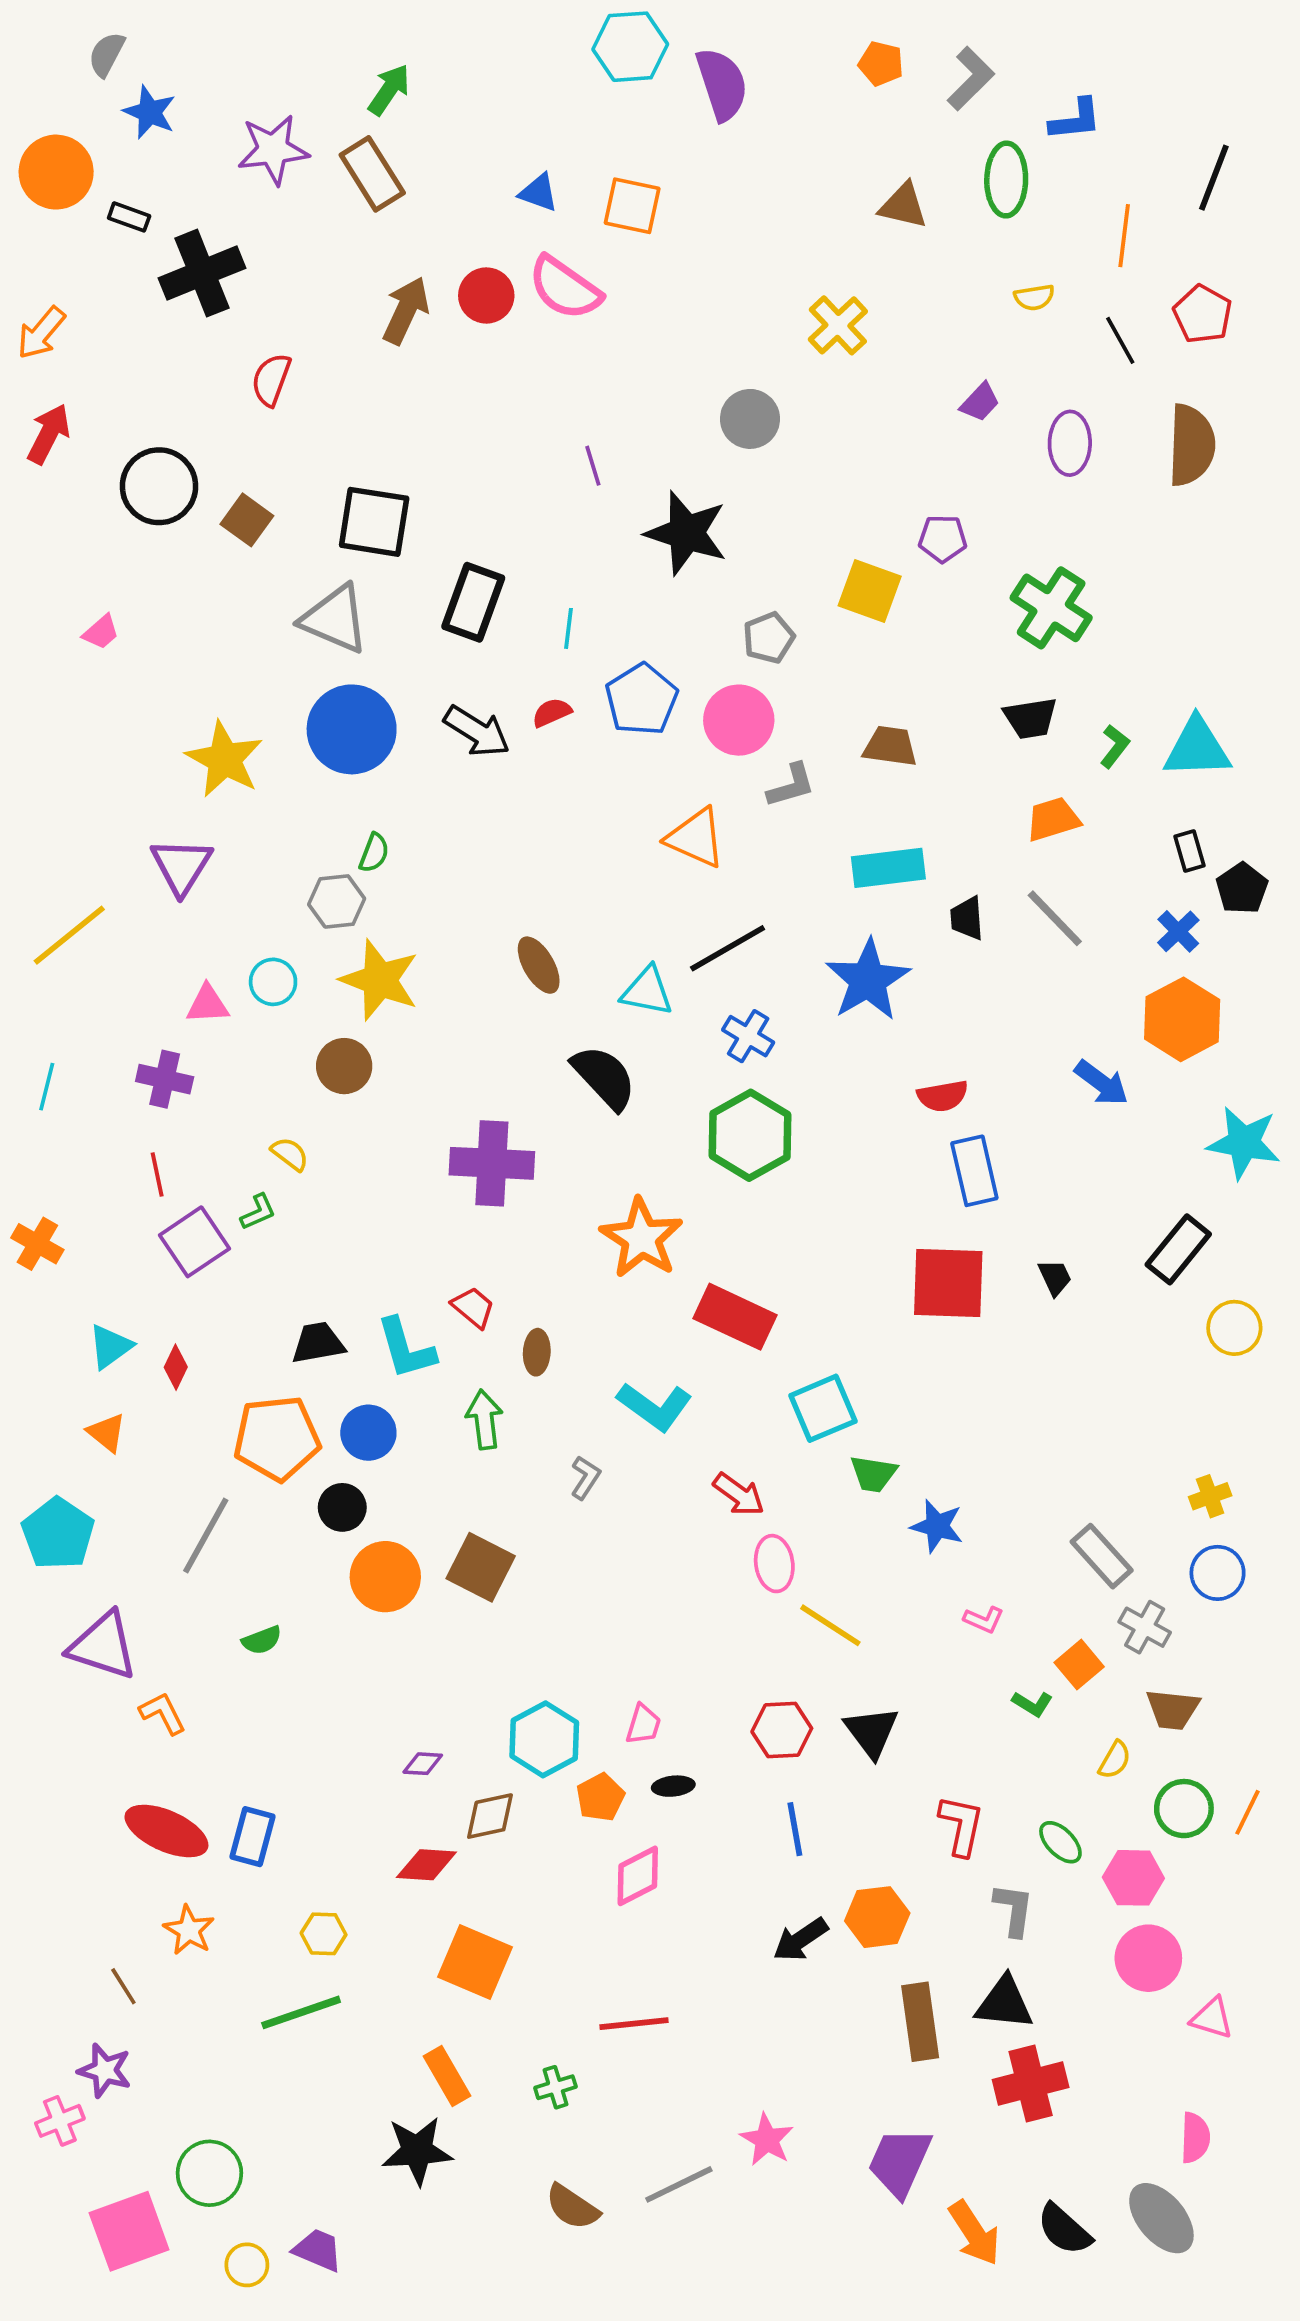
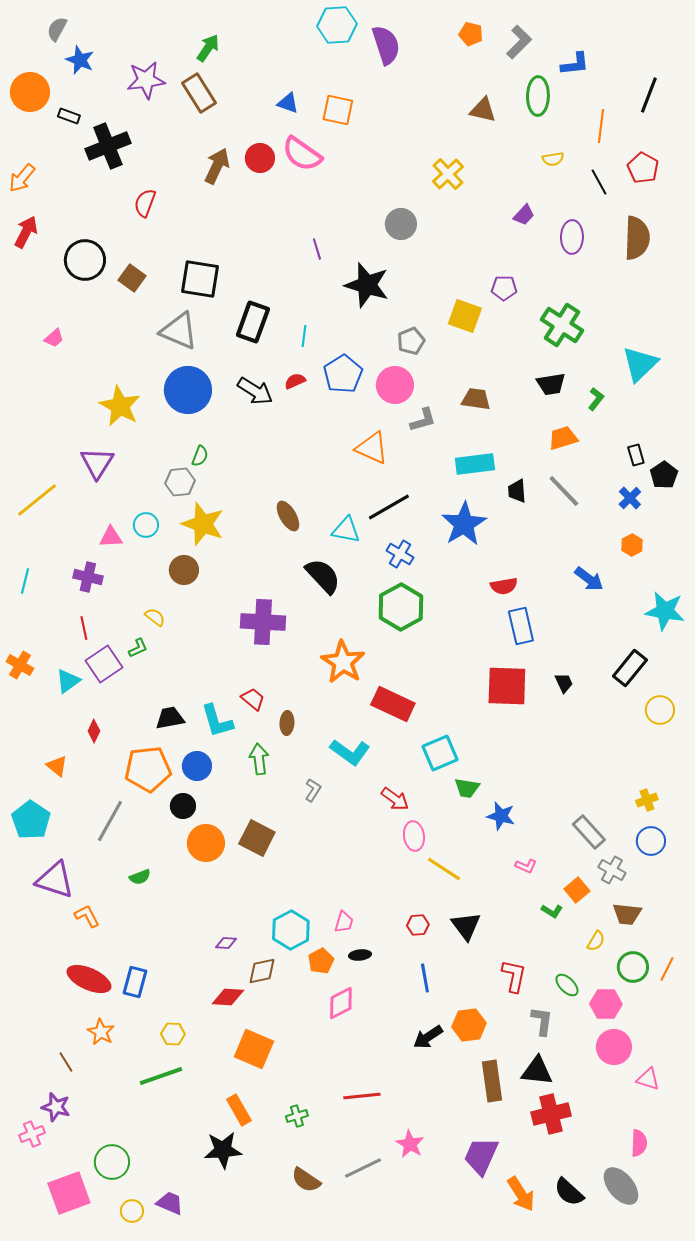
cyan triangle: (1197, 748) -> (640, 364), moved, turned -42
orange hexagon: (1182, 1019) -> (632, 545), size x0.5
cyan triangle: (110, 1347) -> (68, 681), moved
red hexagon: (782, 1730) -> (418, 925), size x0.7
red line: (634, 2024) -> (362, 1096), moved

